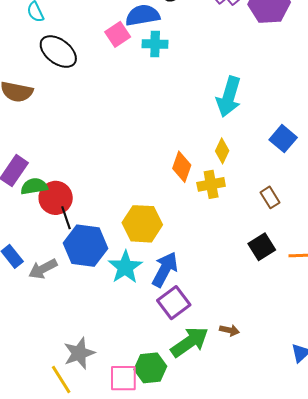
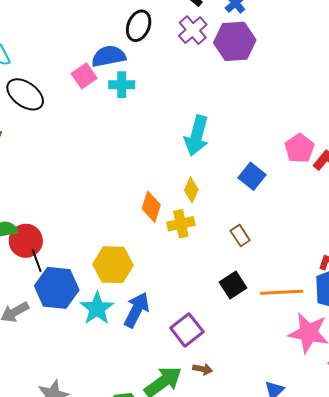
purple square: (174, 303) -> (187, 330), moved

